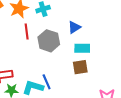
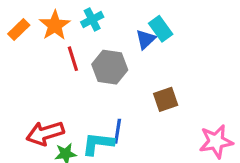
cyan rectangle: (82, 48) -> (161, 29), moved, turned 63
blue line: (47, 82) -> (118, 131), turned 42

